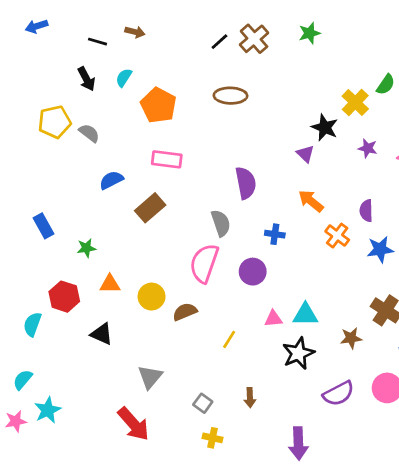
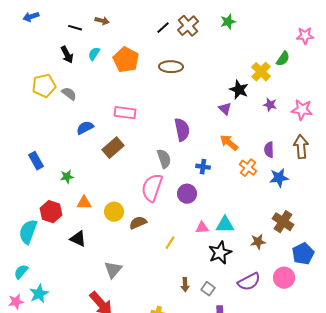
orange pentagon: (158, 105) -> (126, 60), moved
cyan semicircle: (32, 324) -> (28, 232), size x1.4
gray square: (203, 403) -> (208, 289), moved

